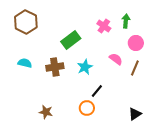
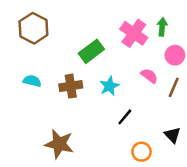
pink cross: (104, 26) -> (134, 33), size x1.5
orange circle: (87, 108) -> (142, 152), moved
brown star: (46, 112) -> (59, 144), size x1.6
black triangle: (135, 114) -> (172, 135), moved, turned -40

